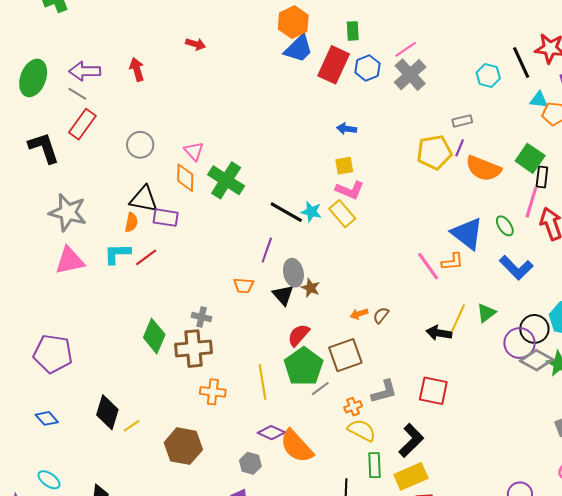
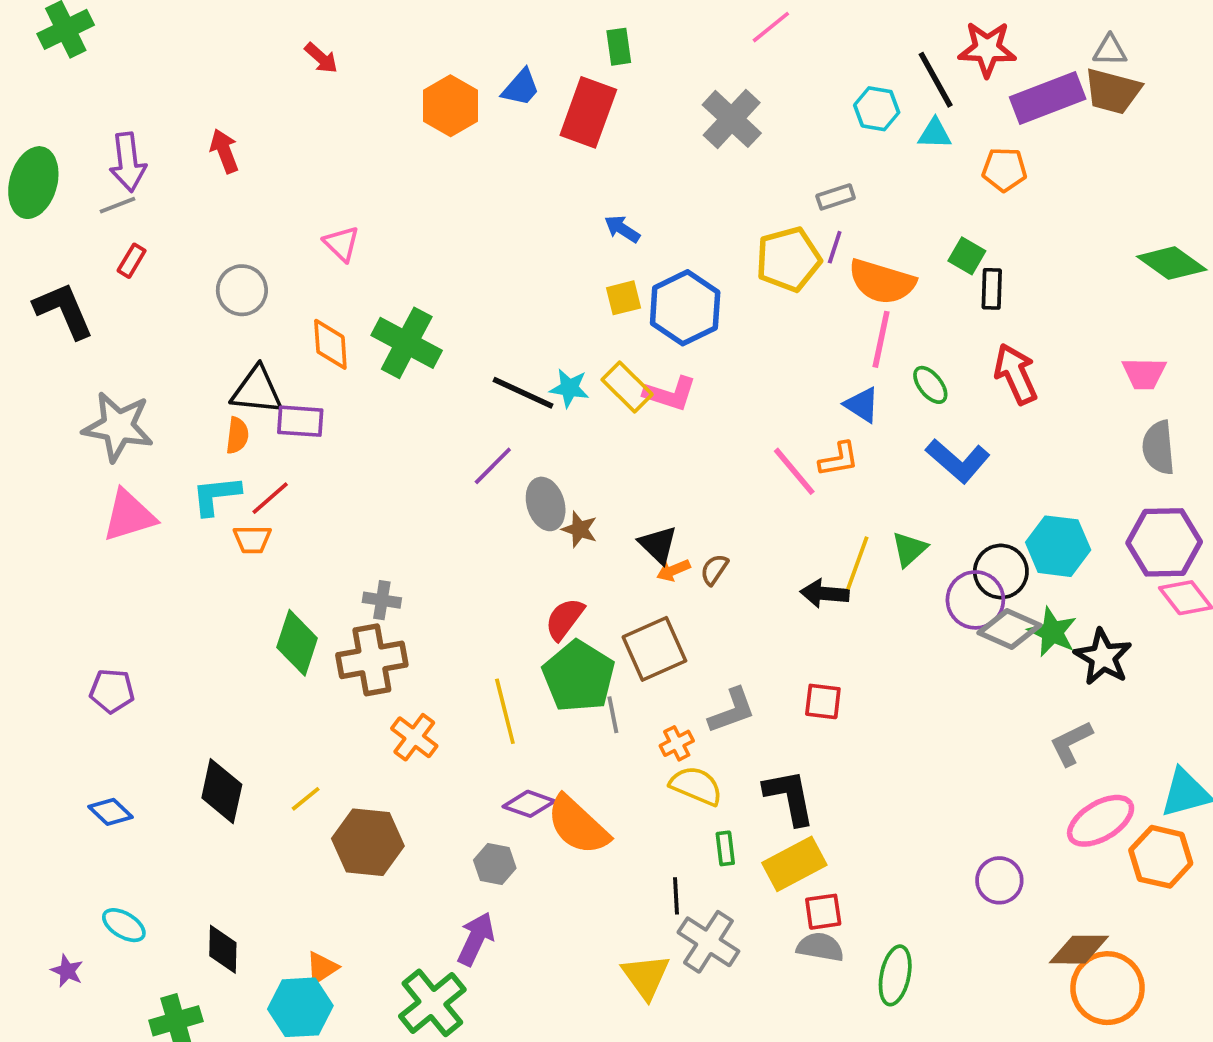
orange hexagon: (293, 22) -> (450, 106), moved
red arrow: (196, 44) -> (321, 58), moved, turned 30
blue trapezoid: (299, 49) -> (521, 88), size x0.7
pink line: (406, 49) -> (771, 27), moved
blue hexagon: (367, 68) -> (685, 308), moved, size x1.5
purple arrow: (85, 71) -> (128, 162), turned -92
gray line: (77, 94) -> (117, 205), turned -48
cyan triangle: (539, 100) -> (935, 134), moved
red rectangle: (82, 124) -> (132, 261), size x0.6
blue arrow: (347, 129) -> (622, 229), turned 30
pink triangle: (194, 151) -> (342, 244), moved
green square: (530, 158) -> (967, 256), size x0.7
pink L-shape: (350, 190) -> (670, 394), moved
pink line: (531, 202) -> (881, 339), moved
blue triangle: (467, 234) -> (862, 405), size x0.6
purple line: (267, 250) -> (493, 466), turned 30
orange trapezoid: (244, 286) -> (252, 539), moved
black triangle: (283, 295) -> (658, 545), moved
purple pentagon: (53, 354) -> (112, 691), size x0.6
gray line: (320, 389) -> (613, 715), turned -60
red square: (433, 391) -> (823, 701), size x0.7
orange cross: (213, 392) -> (414, 737), turned 35
yellow line: (132, 426) -> (306, 799), moved
black L-shape: (411, 440) -> (789, 797), turned -52
green rectangle: (375, 465) -> (725, 848), size x0.7

